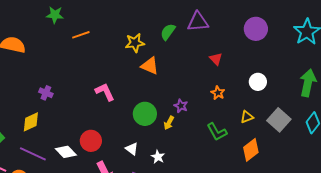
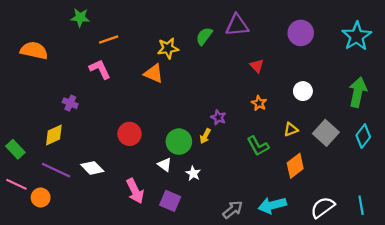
orange triangle: (150, 66) -> (154, 74), moved
pink L-shape: (105, 92) -> (100, 69), moved
green circle: (145, 114) -> (179, 142), moved
red circle: (91, 141) -> (129, 134), moved

